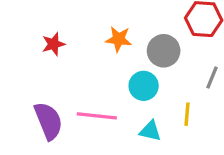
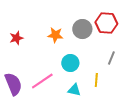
gray circle: (164, 51) -> (82, 29), moved
pink line: (97, 116) -> (42, 81), turned -40

